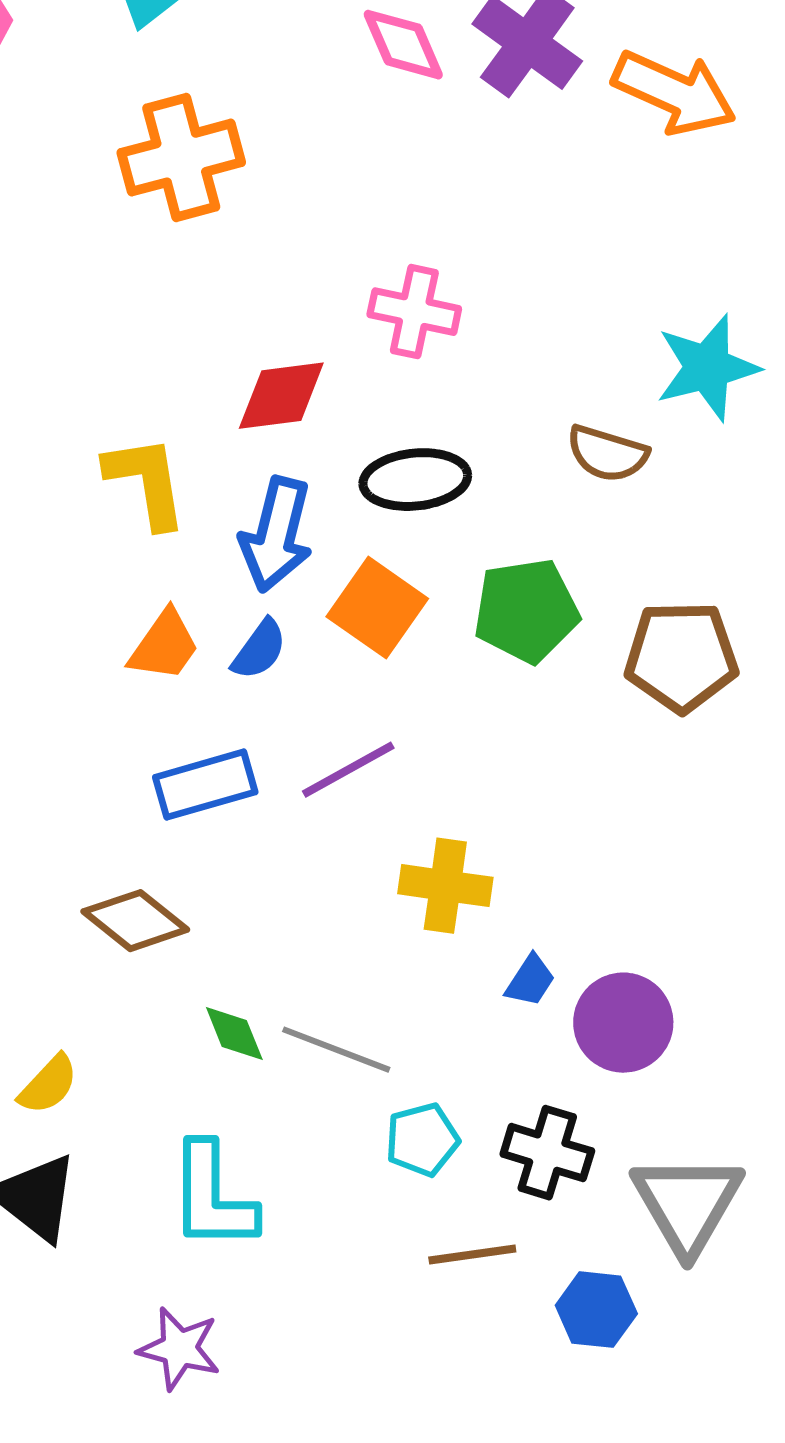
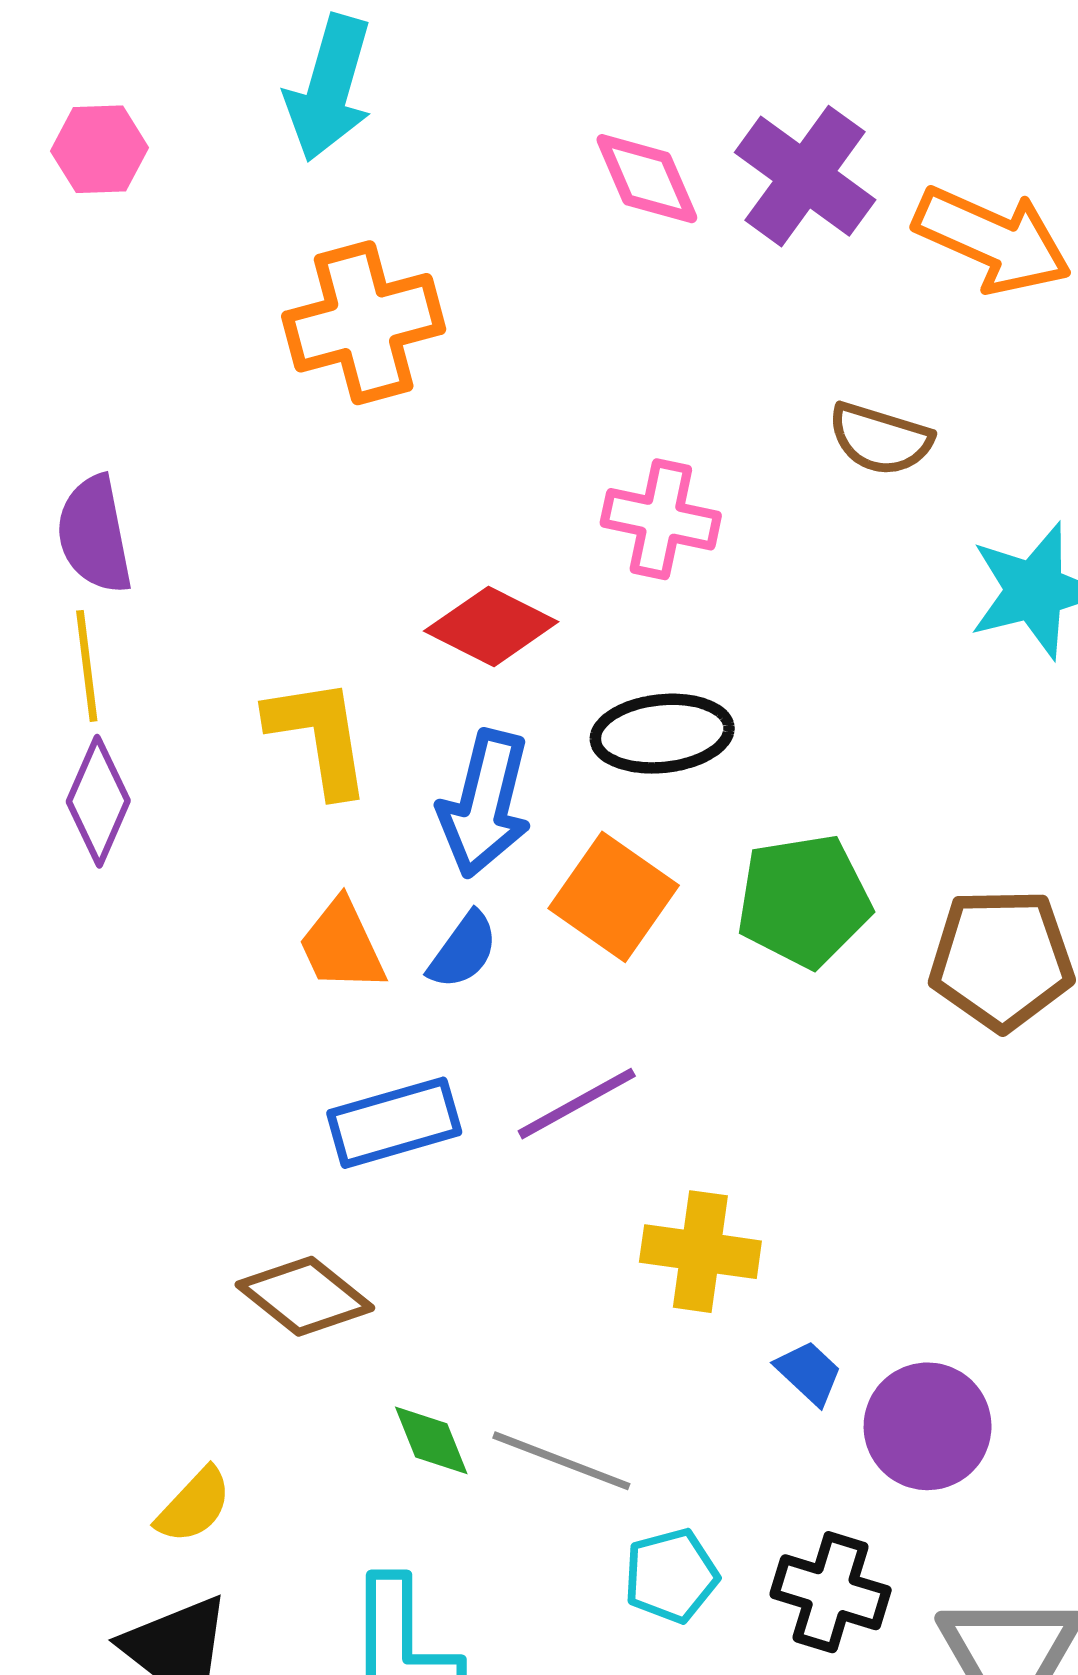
red diamond: (281, 396) -> (491, 626), turned 34
brown semicircle: (607, 454) -> (880, 439), moved
orange trapezoid: (164, 646) -> (342, 945), turned 120
blue trapezoid: (530, 981) -> (809, 1373), turned -80

